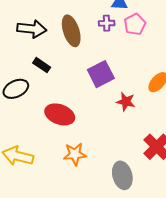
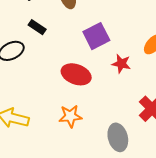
red ellipse: (60, 114) -> (76, 74), moved

